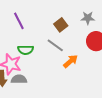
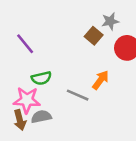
brown square: (61, 25) -> (94, 36), moved
gray line: (55, 45) -> (78, 95), moved

